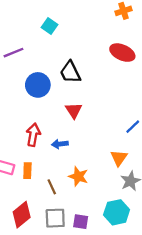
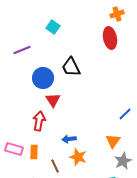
red ellipse: (122, 53) -> (110, 38), moved, turned 55
red triangle: (74, 110) -> (53, 100), moved
blue arrow: (60, 144) -> (69, 139), moved

